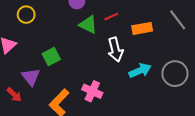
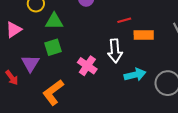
red line: (111, 17) -> (124, 20), moved
green triangle: (88, 25) -> (54, 21), moved, turned -36
pink cross: (92, 91) -> (87, 66), moved

